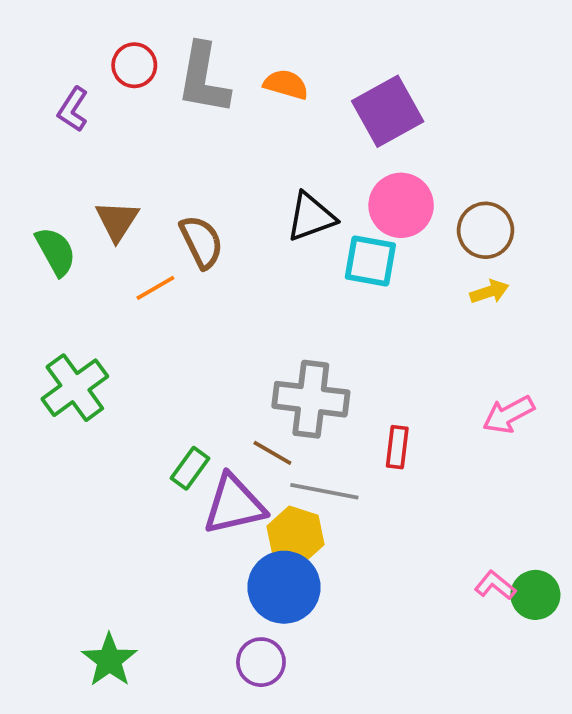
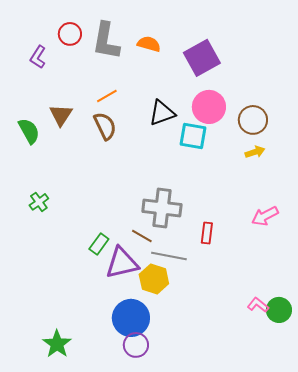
orange line: (155, 288) -> (107, 96), moved
green cross: (75, 388) -> (39, 202), size x0.6
blue circle: (284, 587) -> (131, 318), moved

